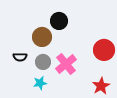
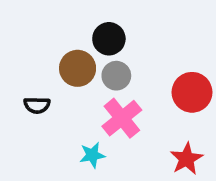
gray circle: (43, 62) -> (116, 76), moved
cyan star: (40, 83) -> (92, 155), moved

